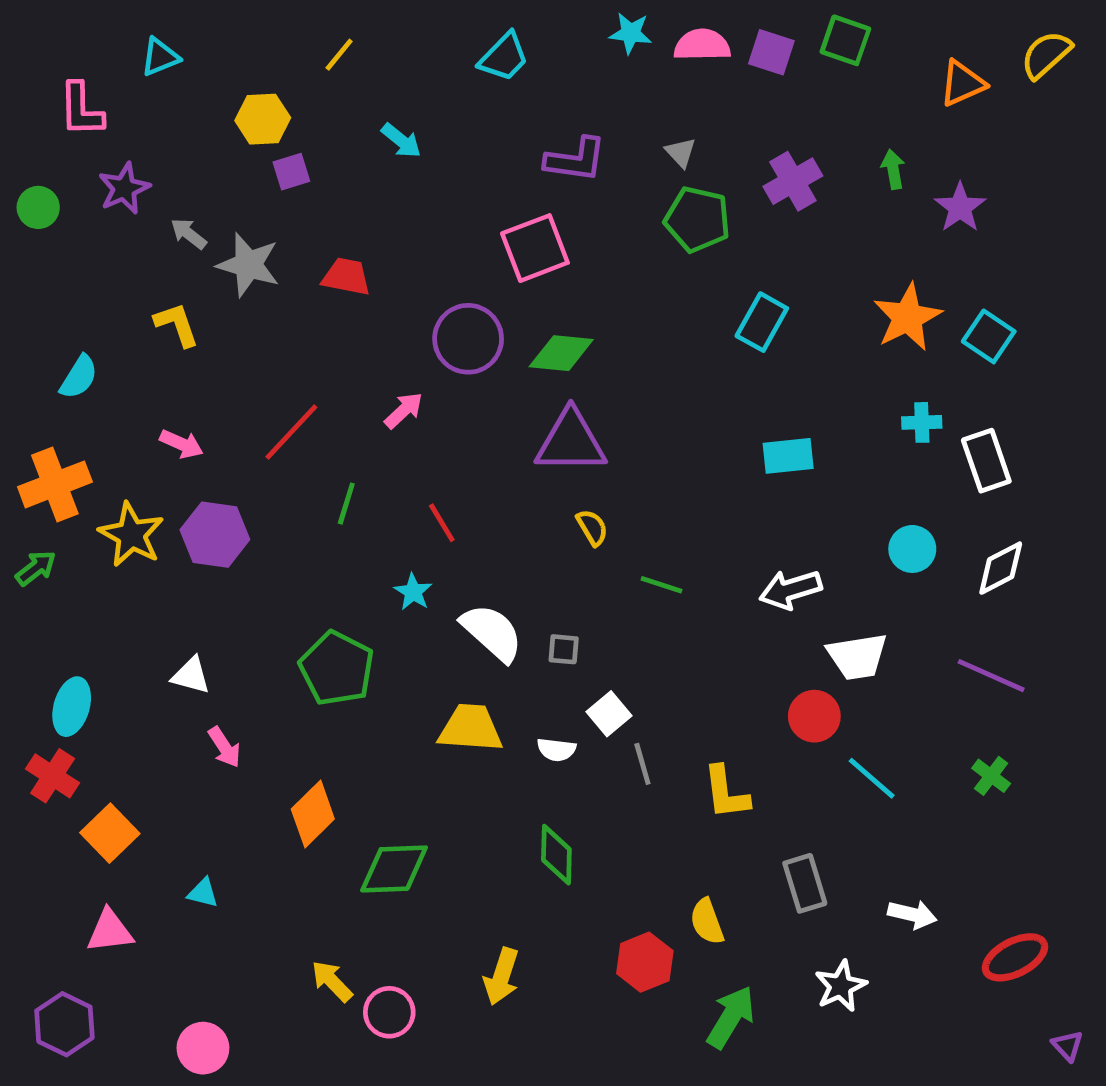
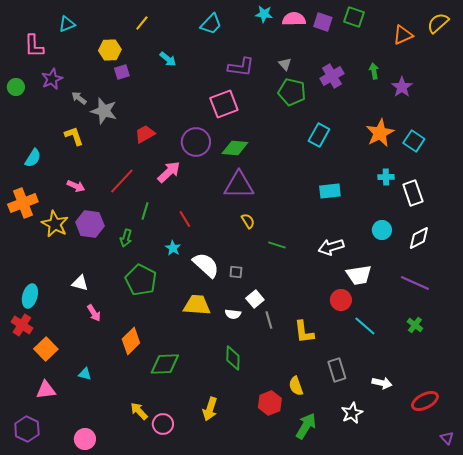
red trapezoid: (346, 277) -> (145, 134), moved, turned -40
pink arrow: (404, 410) -> (169, 172), size x1.4
green arrow: (36, 568) -> (126, 238), moved, turned 144

